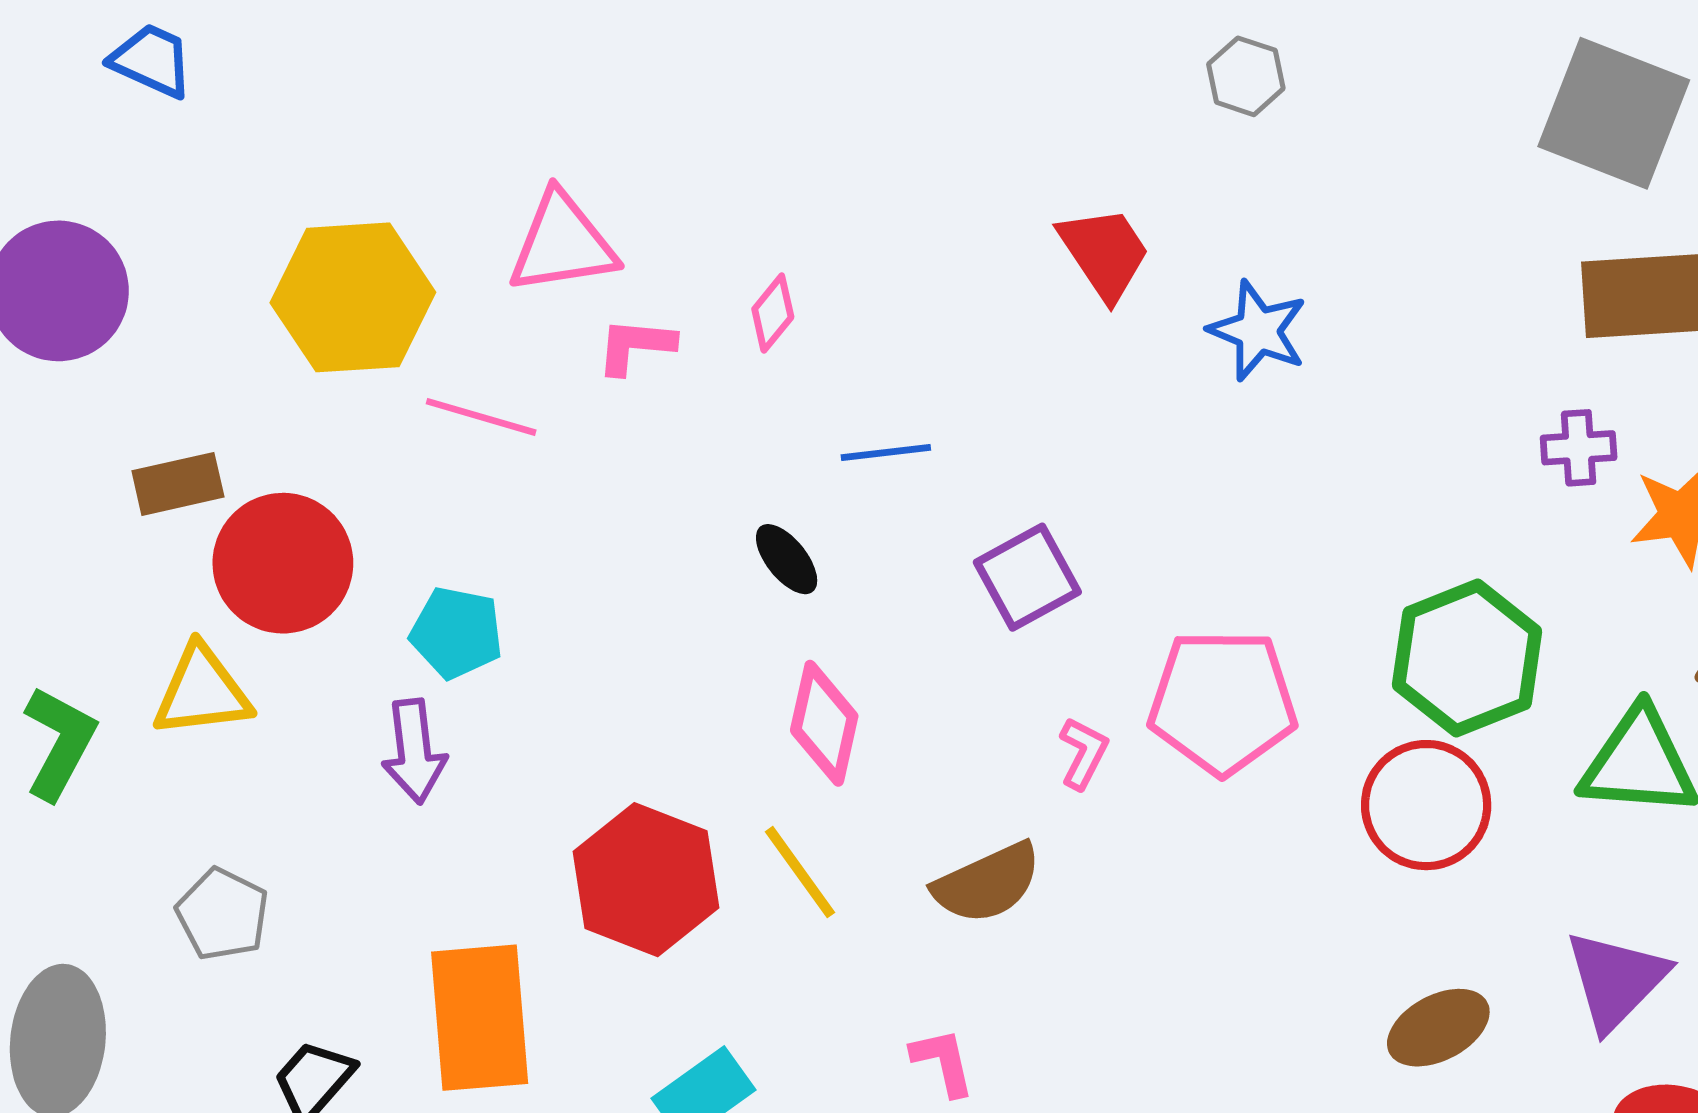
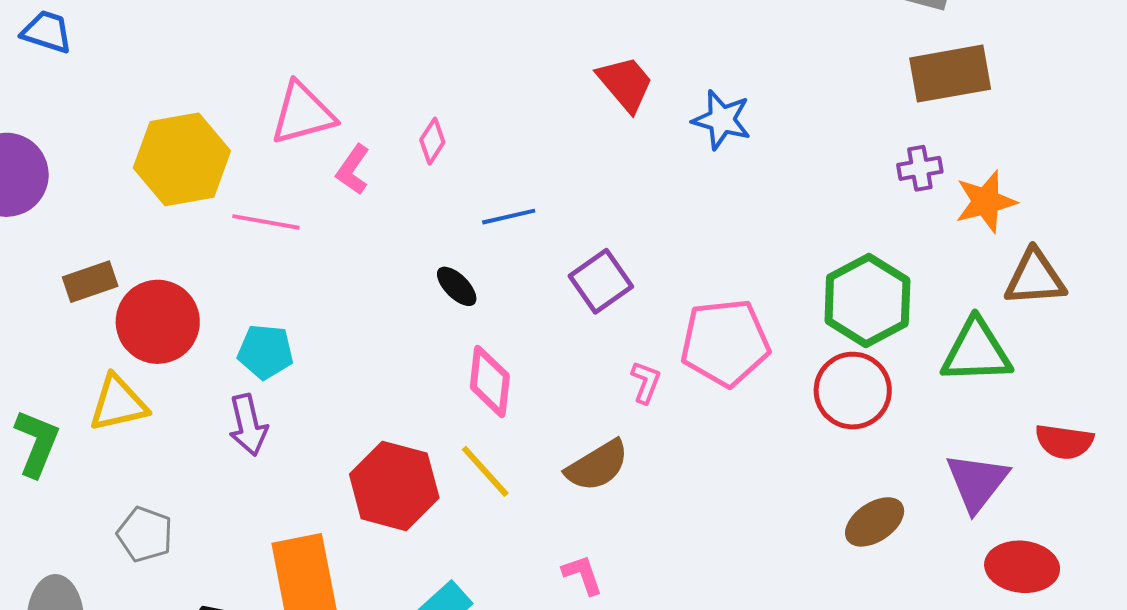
pink L-shape: (635, 346) -> (353, 170), turned -54

